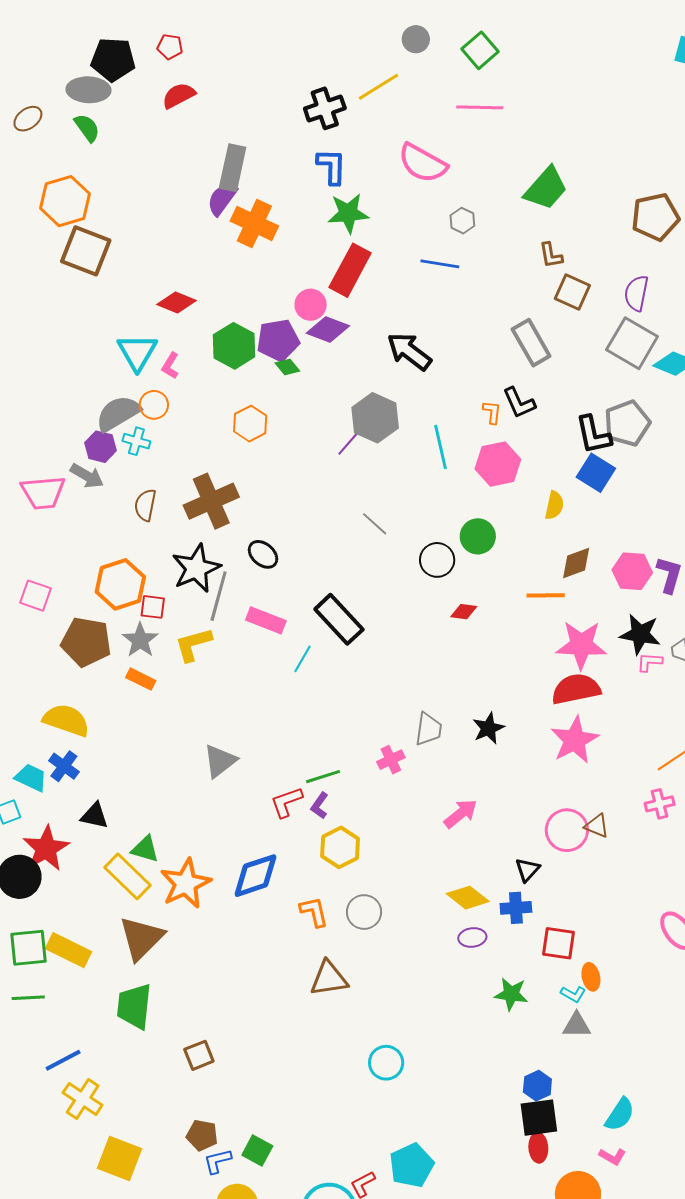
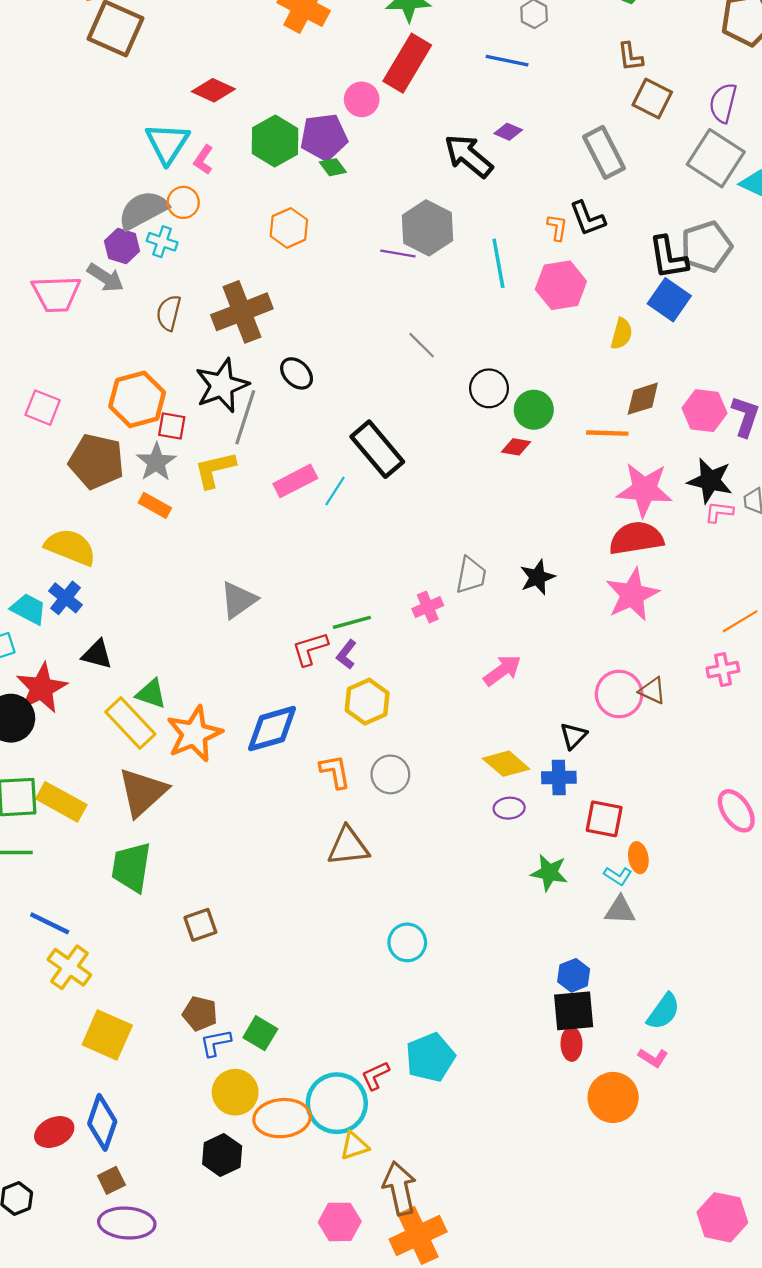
purple diamond: (328, 329) -> (508, 132), moved, size x0.6
purple line: (349, 442) -> (398, 254), turned 56
green circle: (478, 536) -> (534, 410), moved
pink rectangle: (266, 620) -> (295, 481), moved, turned -51
blue line: (63, 1060) -> (50, 923), turned 51

